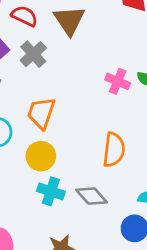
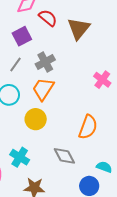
gray cross: (33, 54) -> (45, 62), moved
cyan cross: (51, 191) -> (20, 157), moved

